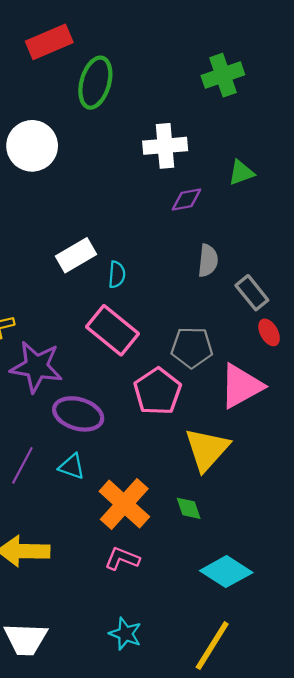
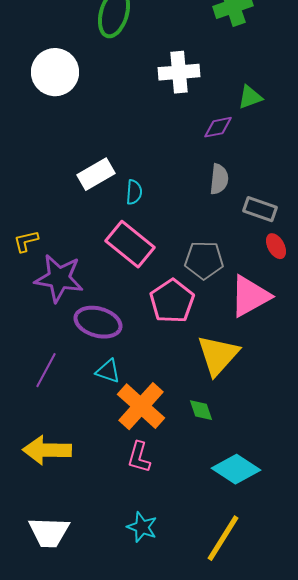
purple diamond: (186, 199) -> (218, 127), moved
gray rectangle: (252, 293) -> (260, 209), turned -32
cyan triangle: (72, 466) -> (108, 371), moved
pink L-shape: (122, 559) -> (139, 457), turned -96

